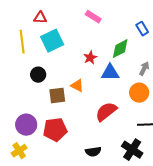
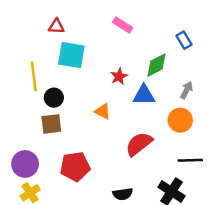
cyan square: (52, 41) -> (71, 55), turned 35
yellow line: (22, 42) -> (34, 76), moved
brown square: (57, 96) -> (51, 124), moved
purple circle: (26, 125) -> (25, 164), moved

